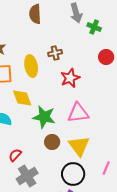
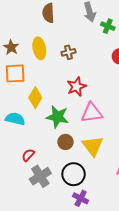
yellow ellipse: (31, 66) -> (39, 48), moved
red star: (70, 78) -> (77, 87), moved
yellow diamond: (22, 98) -> (35, 98), turned 50
black circle: (73, 174) -> (74, 174), moved

